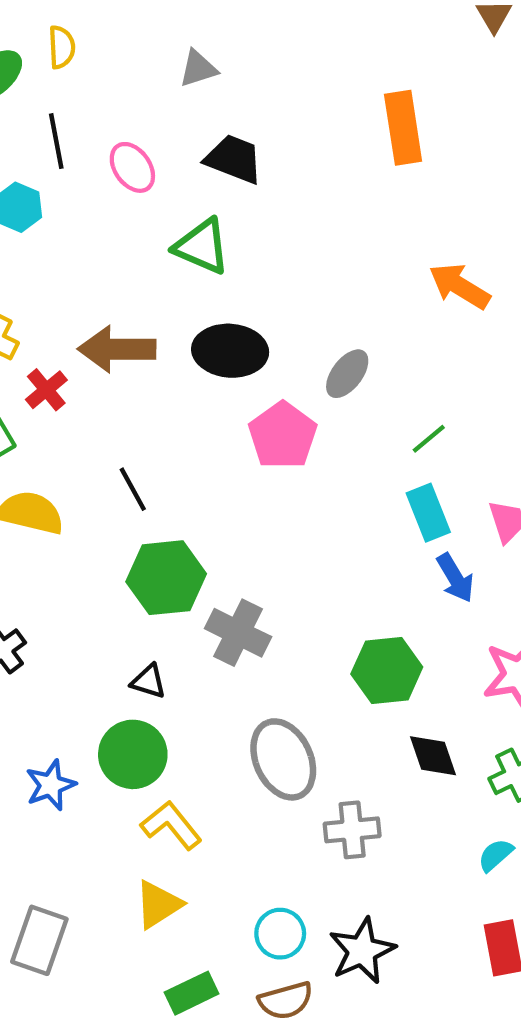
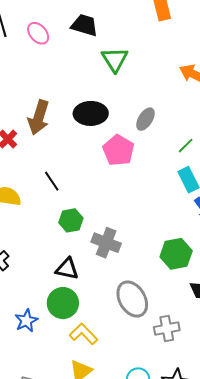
green triangle: (202, 246) -> (115, 59), moved, turned 40
brown arrow: (117, 349) -> (39, 117), turned -68
green hexagon: (166, 578) -> (71, 220), size x0.7
black triangle: (149, 681) -> (67, 269), size x1.4

